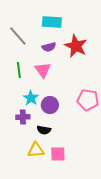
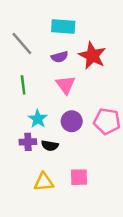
pink triangle: (43, 70) -> (66, 85), moved
purple circle: (50, 105) -> (72, 121), moved
black semicircle: (44, 130) -> (50, 146), moved
pink square: (58, 154) -> (79, 177), moved

